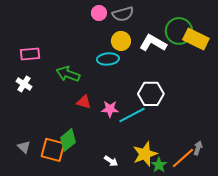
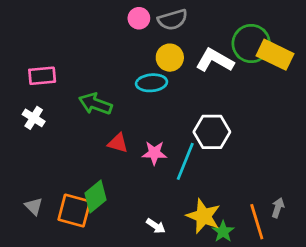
cyan line: (132, 115) -> (185, 161), turned -40
yellow star: (145, 154) -> (203, 216), turned -30
orange line: (183, 158) -> (257, 222), turned -65

